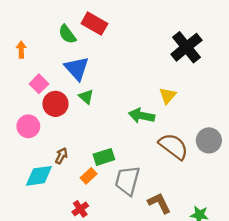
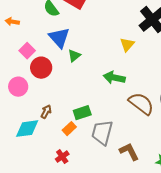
orange arrow: (21, 50) -> (12, 22), turned -80
yellow triangle: (168, 96) -> (127, 45), moved
green triangle: (86, 97) -> (74, 56), moved, turned 40

